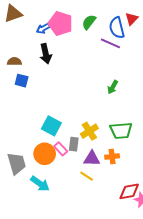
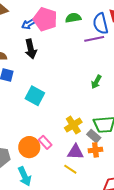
green semicircle: (89, 22) -> (73, 18), turned 42
purple line: (110, 43) -> (94, 39), turned -36
cyan square: (51, 126) -> (35, 96), moved
gray rectangle: (74, 144) -> (94, 136), moved, turned -56
cyan arrow: (40, 184) -> (25, 176), turned 30

